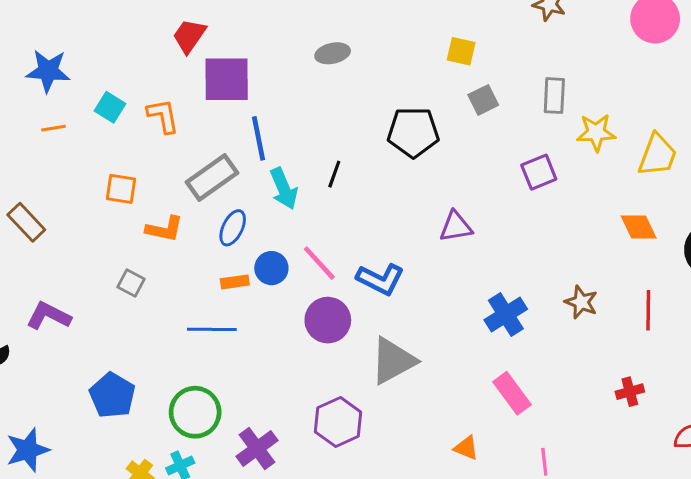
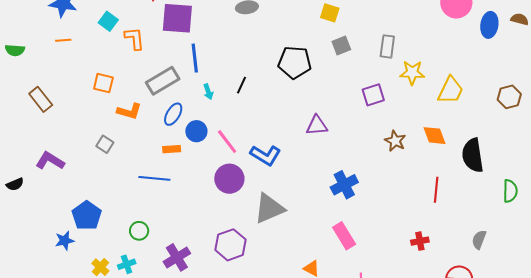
cyan square: (110, 107) -> (108, 21), moved
cyan arrow: (284, 189) -> (208, 92), size x0.6
blue circle: (271, 268) -> (196, 131), moved
brown star: (581, 302) -> (395, 141), moved
green circle: (195, 412) -> (139, 231), size x0.6
blue star: (28, 450) -> (65, 241), moved, size x0.7

